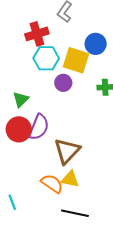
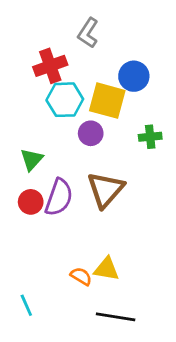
red circle: (19, 129) -> (31, 202), size x0.7
brown triangle: (67, 151) -> (106, 190), moved
orange semicircle: (52, 184) -> (81, 276), size x0.7

